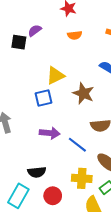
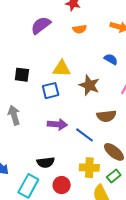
purple semicircle: (35, 31) -> (41, 25), size x1.5
black square: (19, 42) -> (22, 75), moved
yellow triangle: (55, 76) -> (62, 69), turned 30

